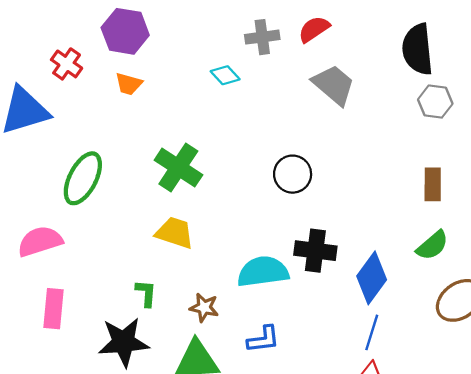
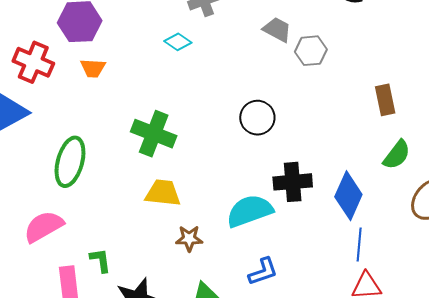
red cross: (67, 64) -> (33, 62), size x1.4
gray trapezoid: (334, 85) -> (277, 30), size x0.7
gray hexagon: (435, 102) -> (311, 51), moved
green L-shape: (146, 293) -> (100, 260), moved
brown star: (204, 307) -> (189, 238), moved

